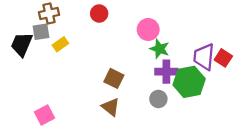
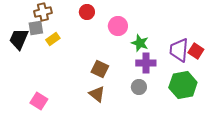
pink circle: (148, 29) -> (118, 26), moved
green hexagon: (189, 82) -> (183, 85), moved
pink square: (44, 115) -> (39, 101), turned -30

